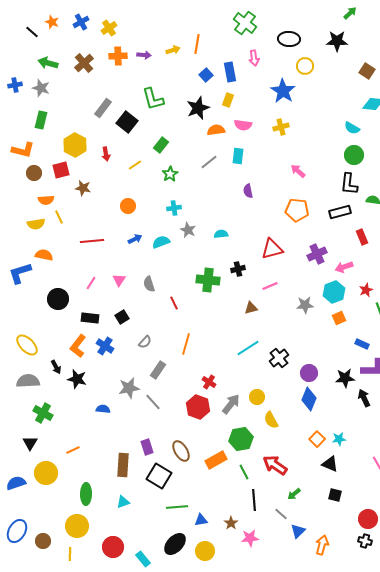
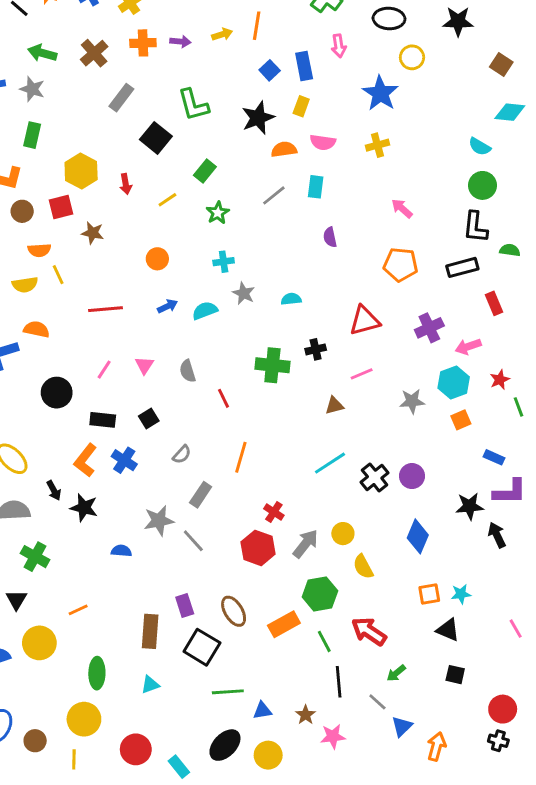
gray rectangle: (103, 108) -> (121, 98), moved
purple circle: (309, 373) -> (412, 476), moved
orange square: (317, 439) -> (429, 594), turned 35

